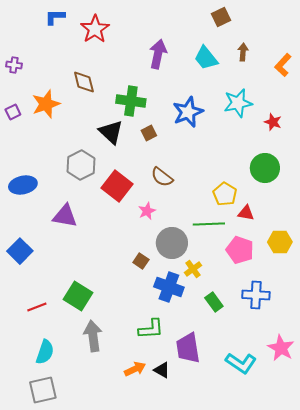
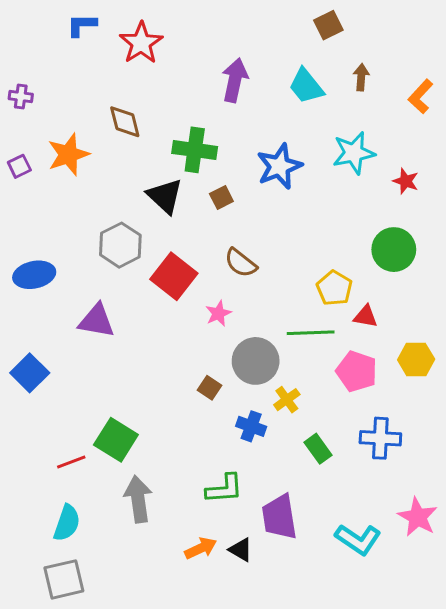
blue cross: (169, 287) -> (251, 426), size x0.7
red line: (37, 307) -> (71, 462), moved

